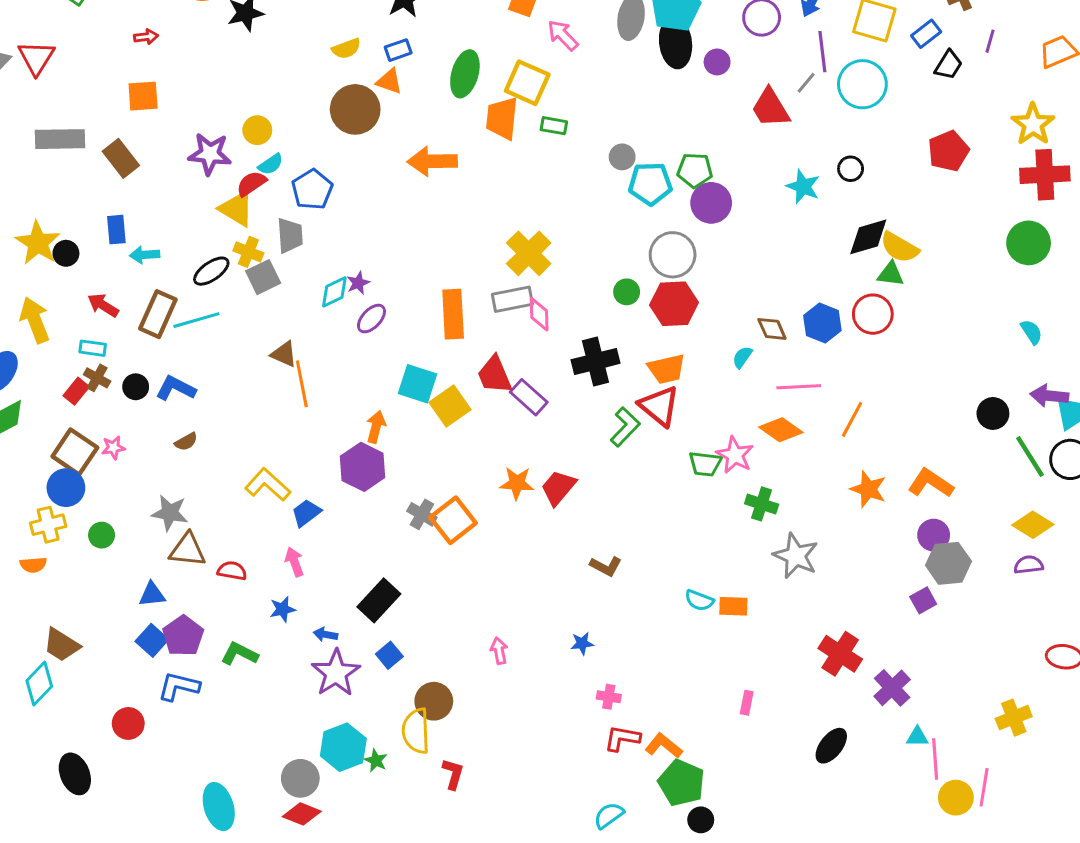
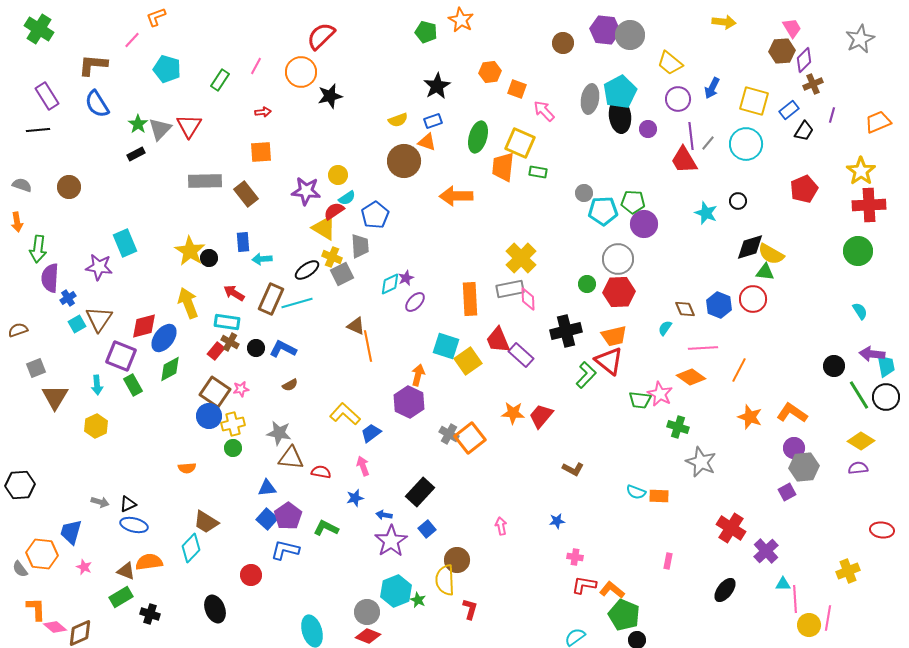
purple line: (822, 52) -> (691, 136), moved
cyan rectangle: (93, 348) -> (227, 322), size x1.4
yellow cross: (48, 525) -> (233, 424), moved

